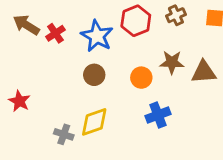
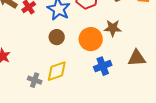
brown triangle: (204, 72) -> (137, 58), moved
orange circle: (141, 78) -> (91, 39), size x1.5

